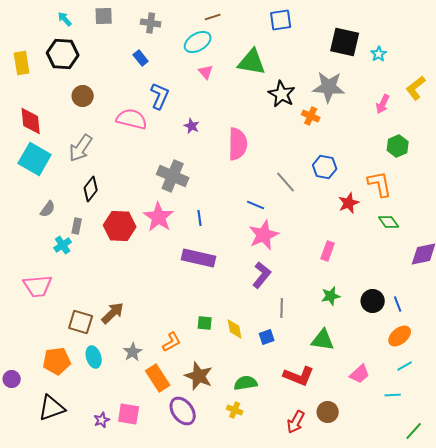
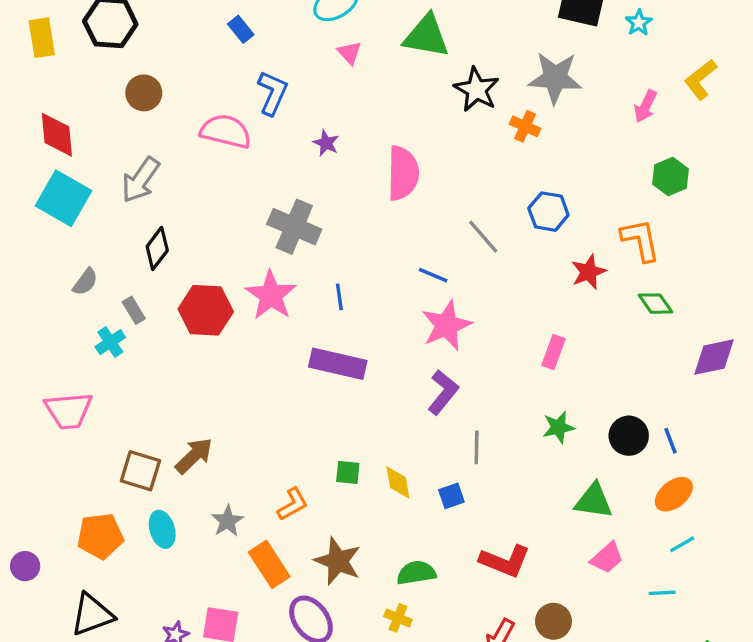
gray rectangle: (77, 226) -> (134, 310), turned -42
green triangle: (323, 340) -> (594, 501), moved

